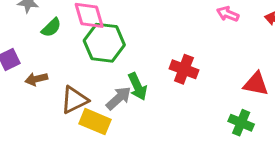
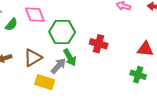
green hexagon: (104, 43) -> (62, 32), moved
brown triangle: (74, 100) -> (33, 58), moved

